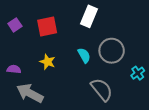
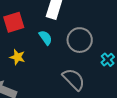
cyan semicircle: (84, 55) -> (46, 38), moved

